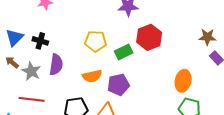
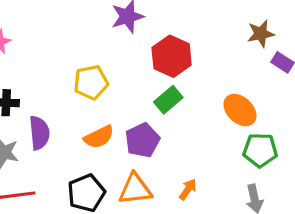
green rectangle: (124, 52) -> (168, 100), moved
orange ellipse: (183, 81) -> (240, 110), turned -45

